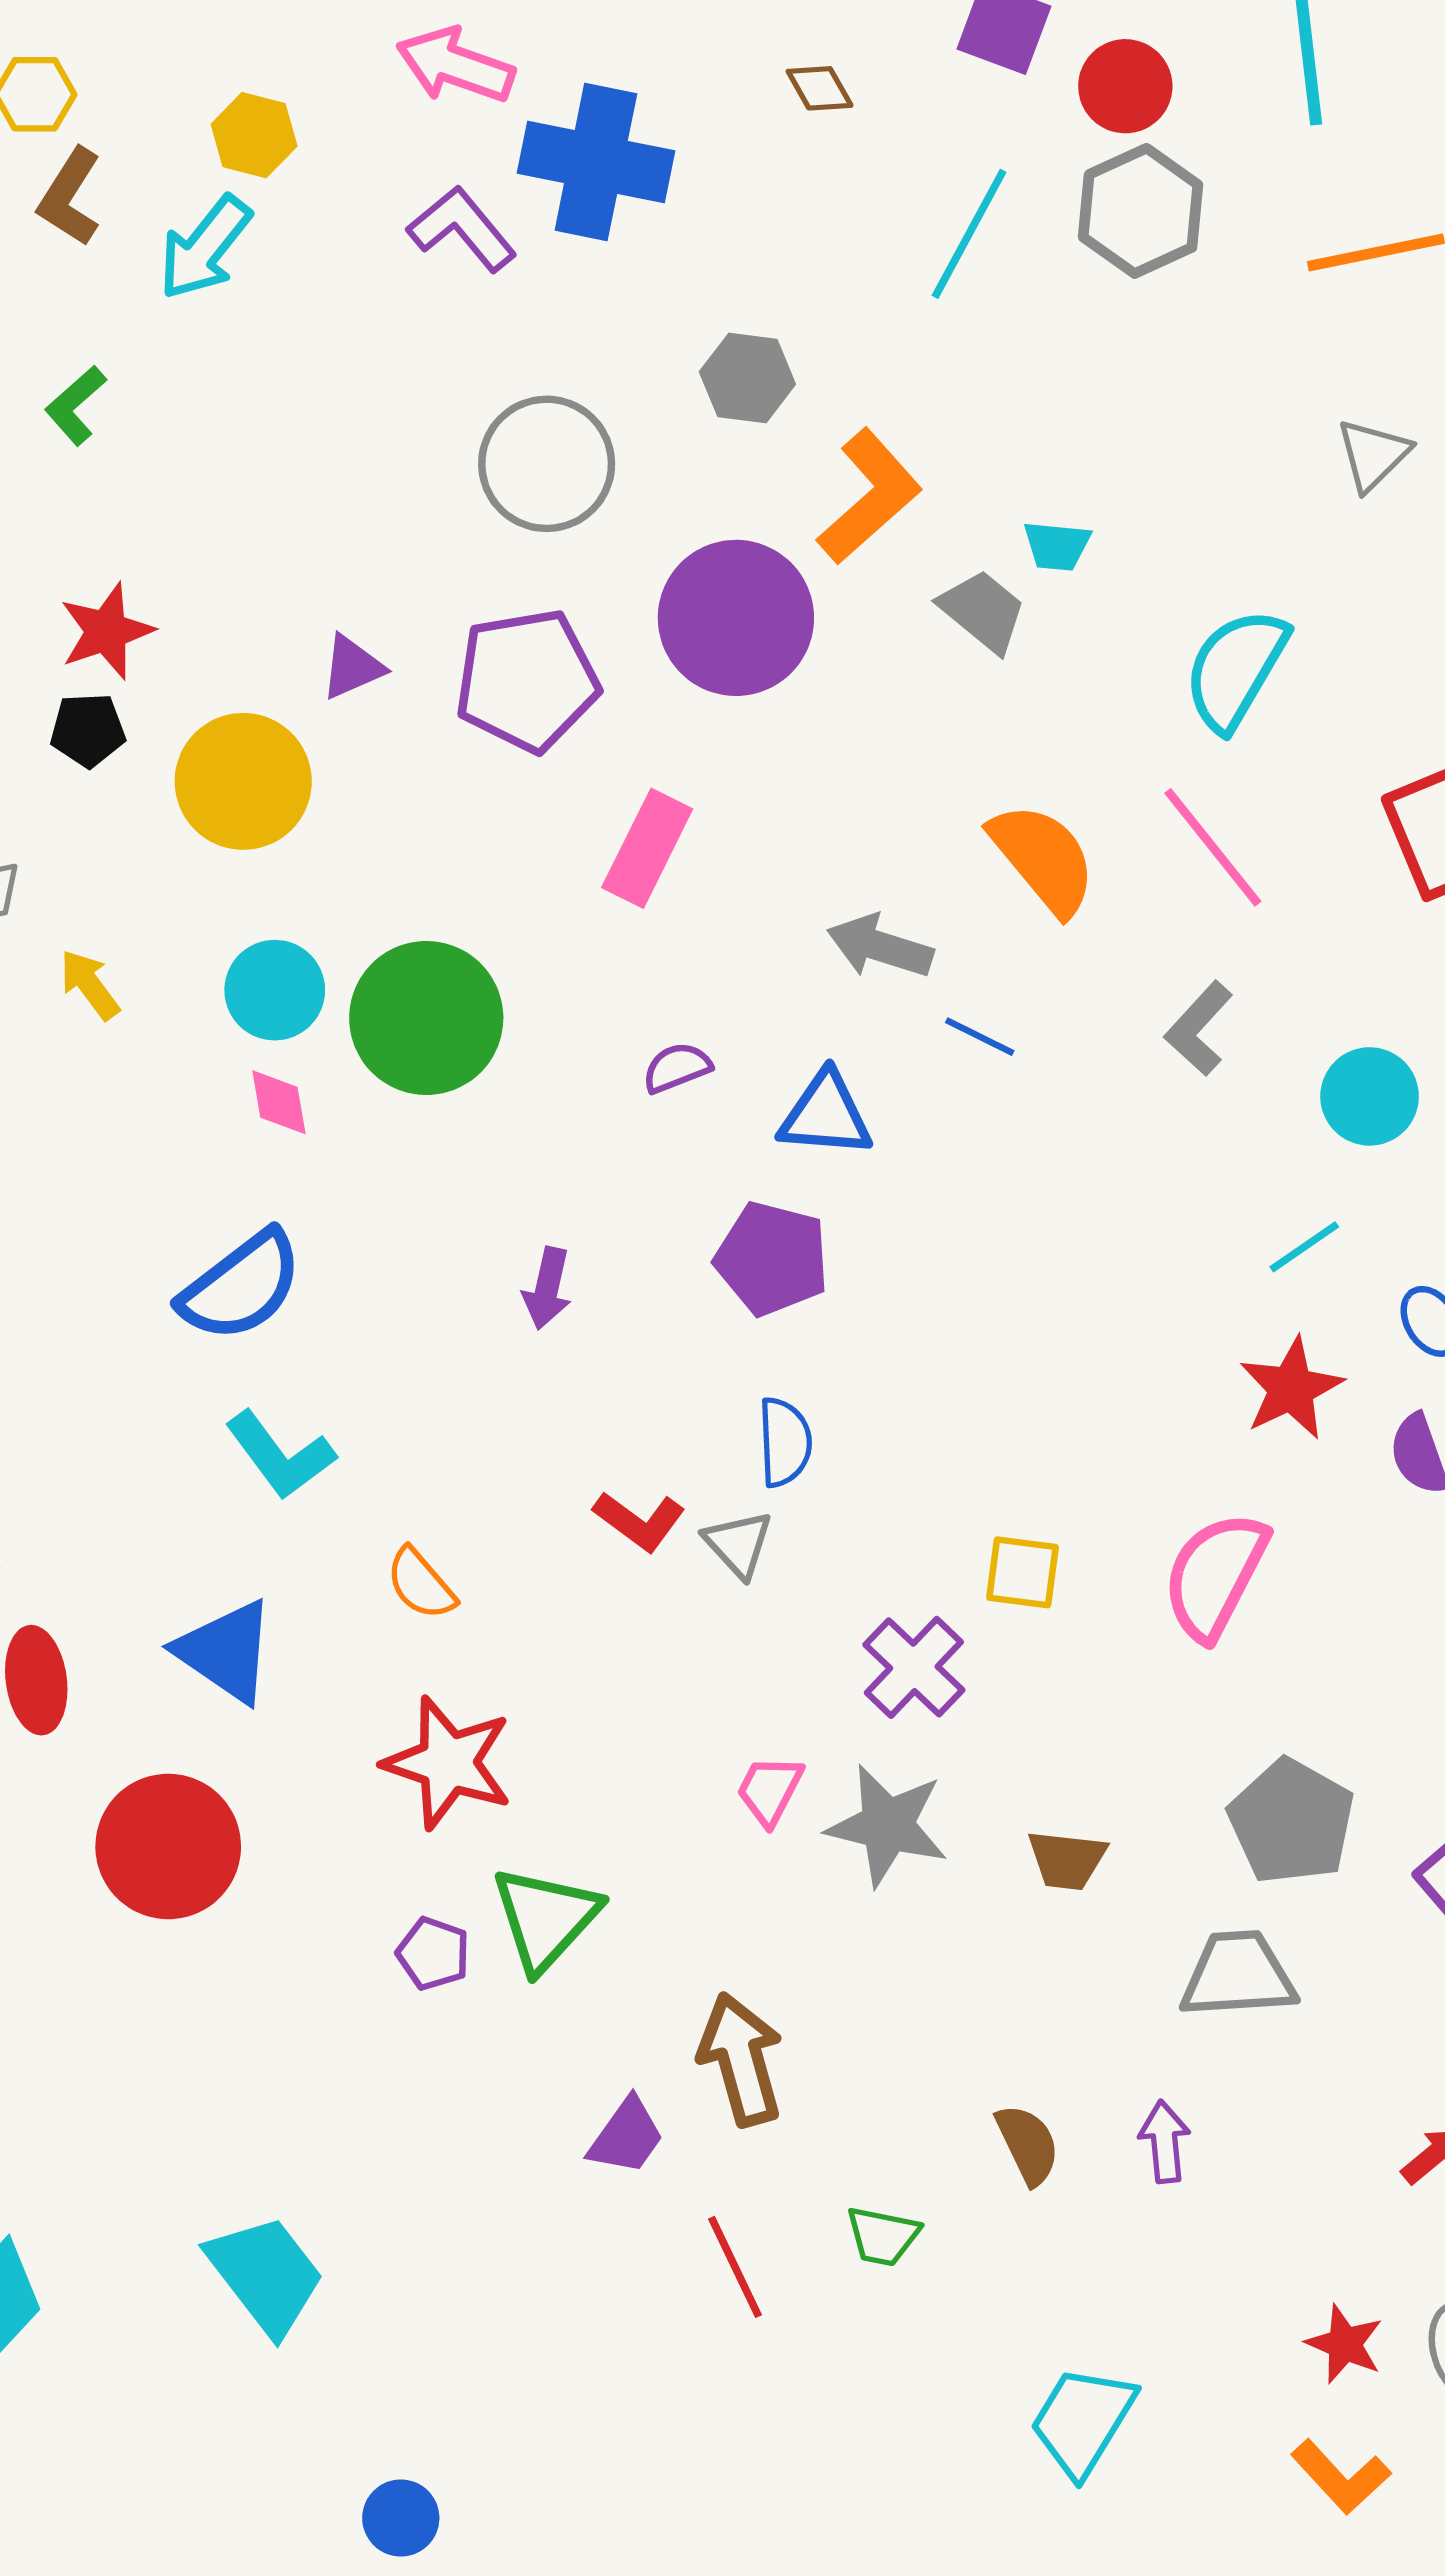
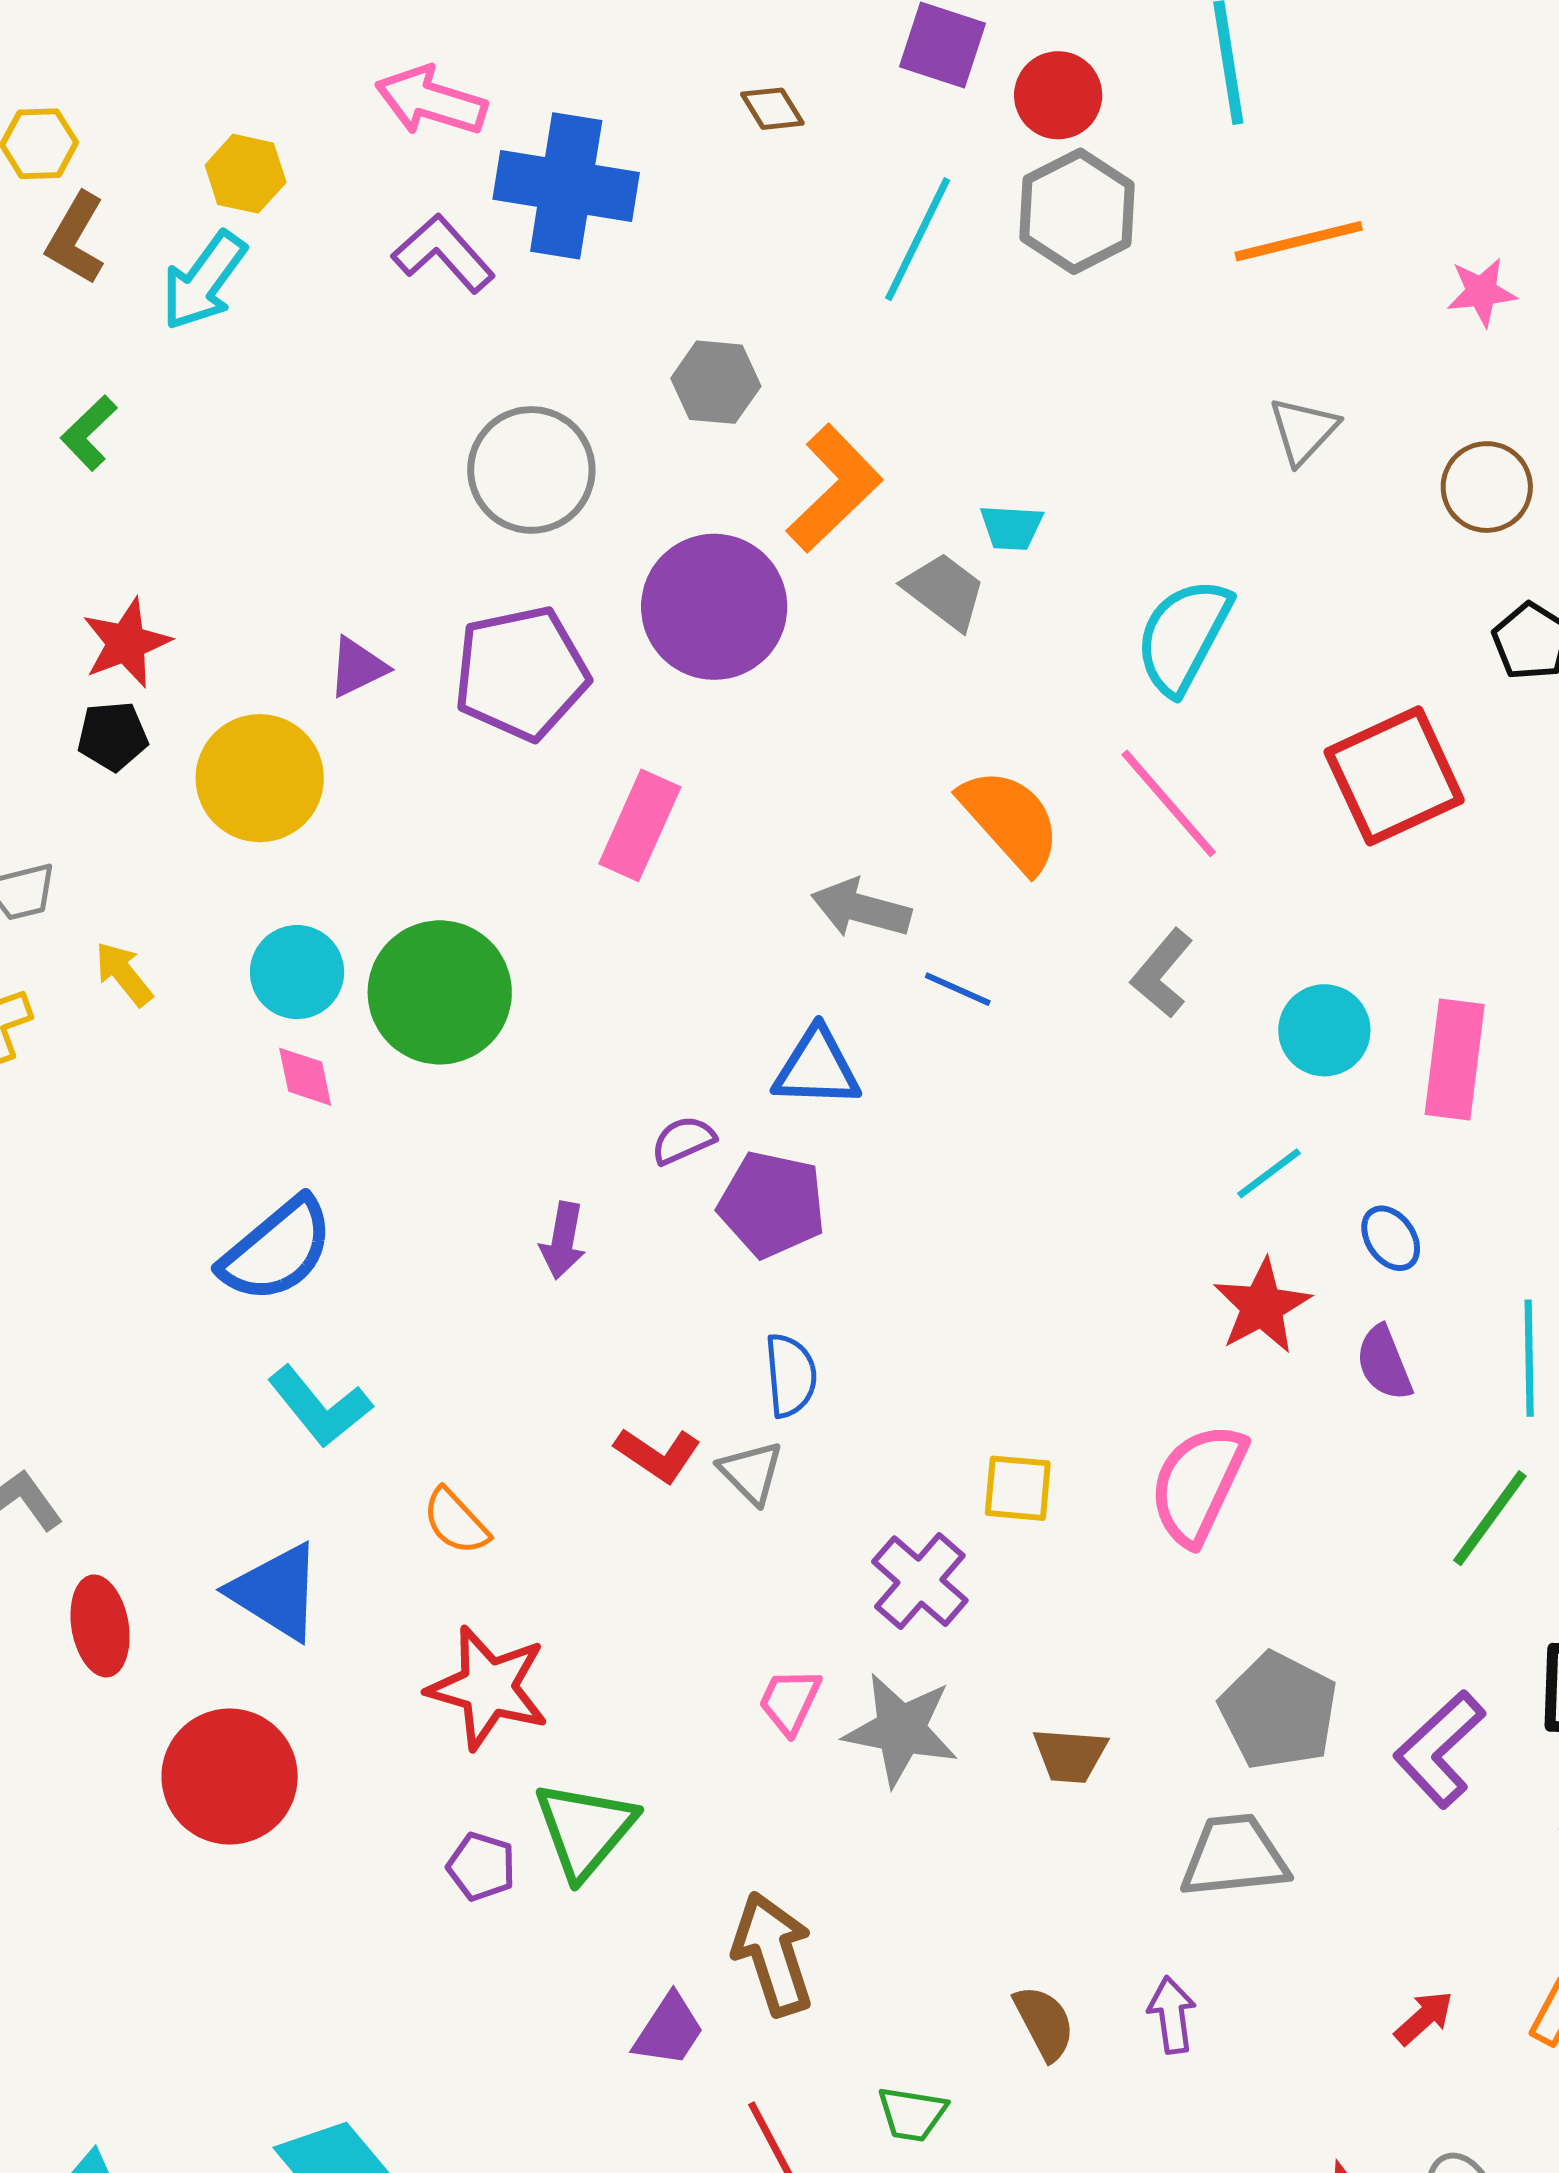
purple semicircle: (677, 1068) -> (683, 1140), moved

